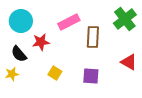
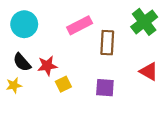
red star: (41, 42) -> (47, 66), moved
yellow square: (55, 73) -> (63, 84), turned 32

